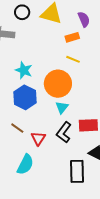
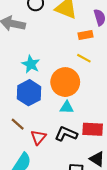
cyan triangle: (62, 107) -> (67, 107), turned 48
black L-shape: (64, 132) -> (66, 134), turned 70

